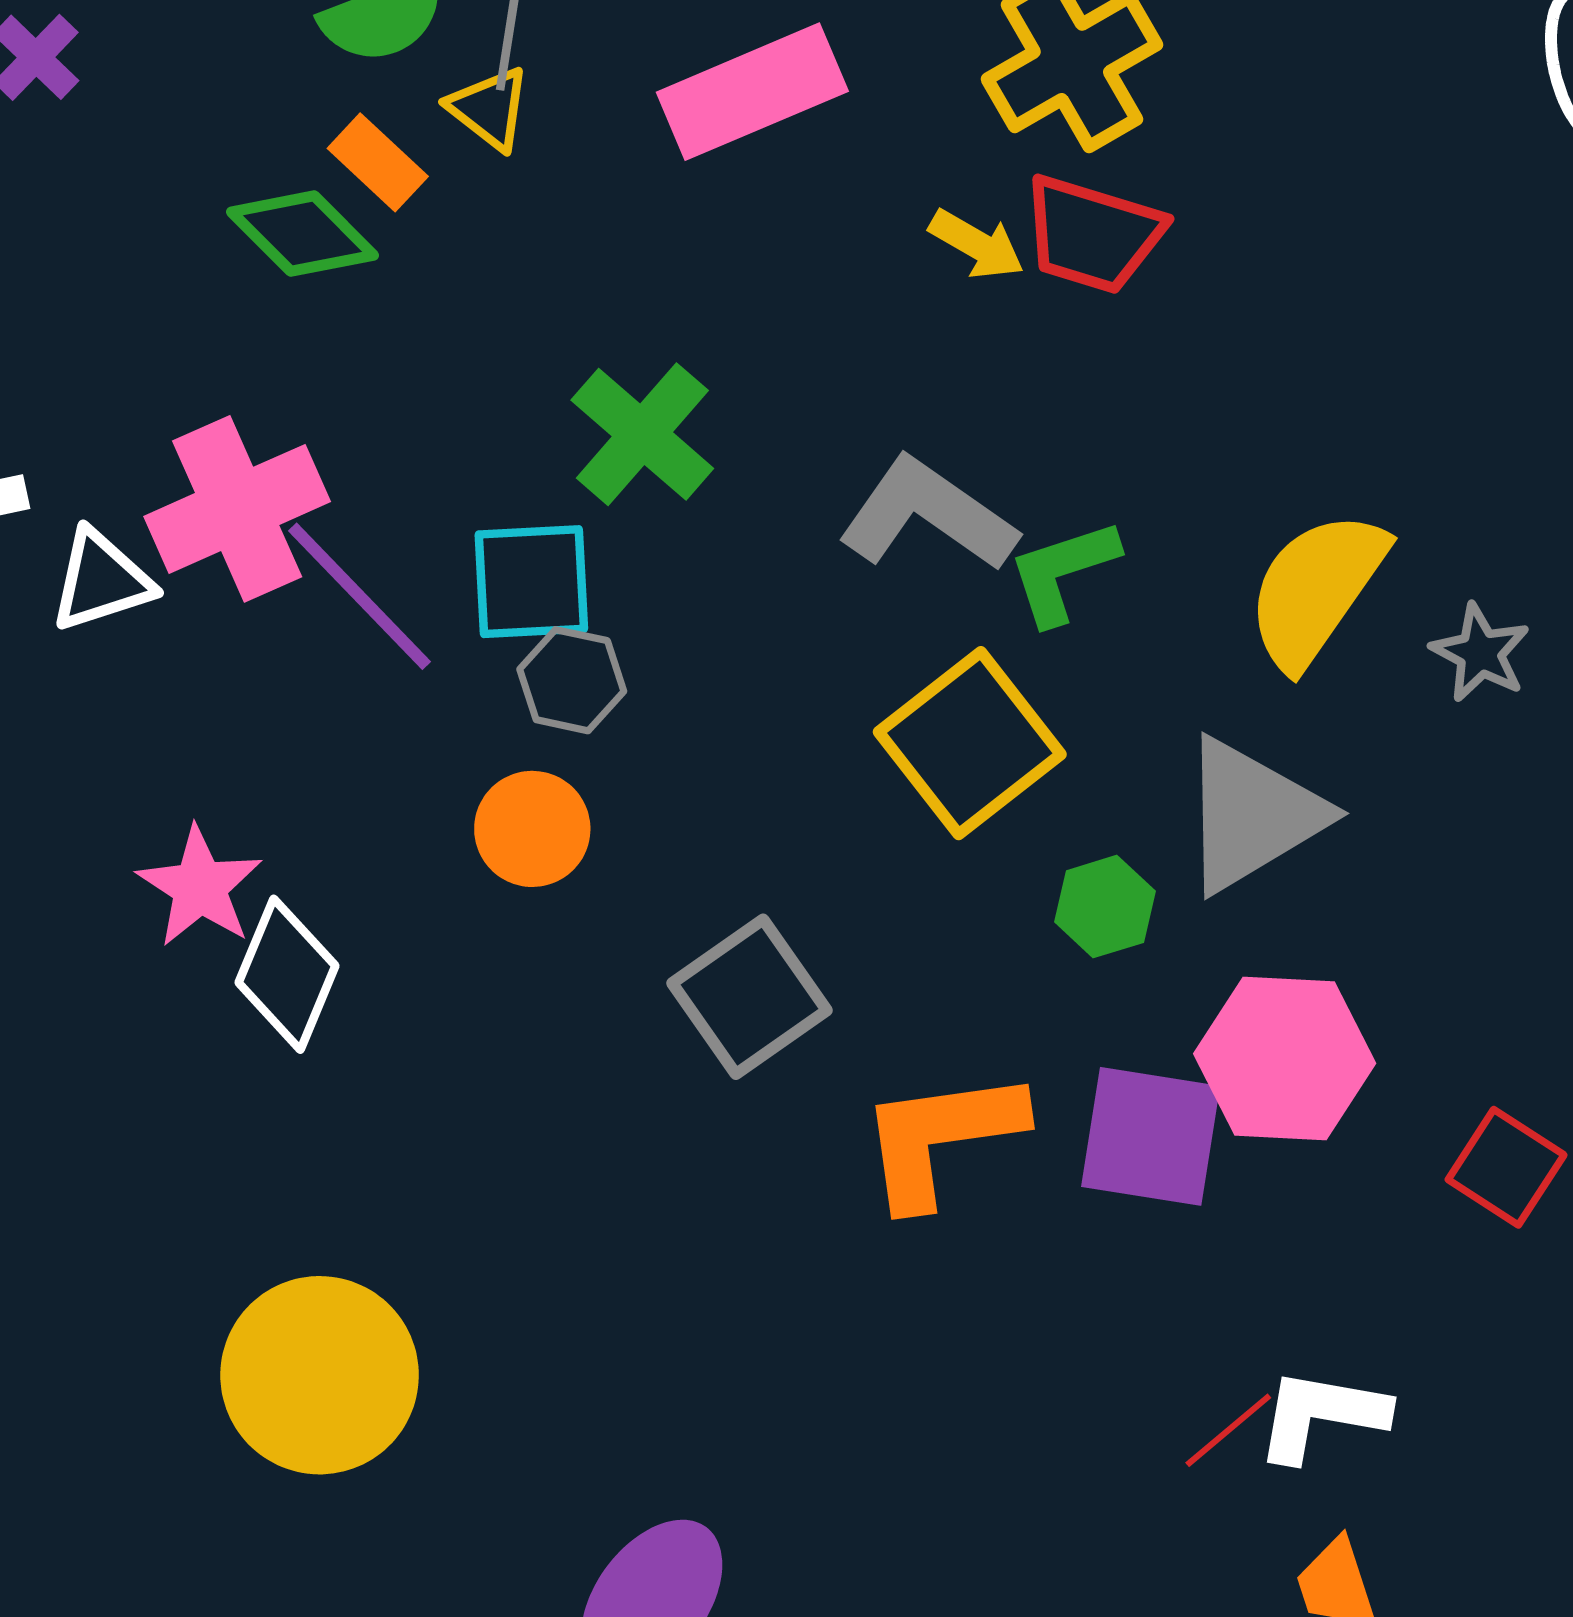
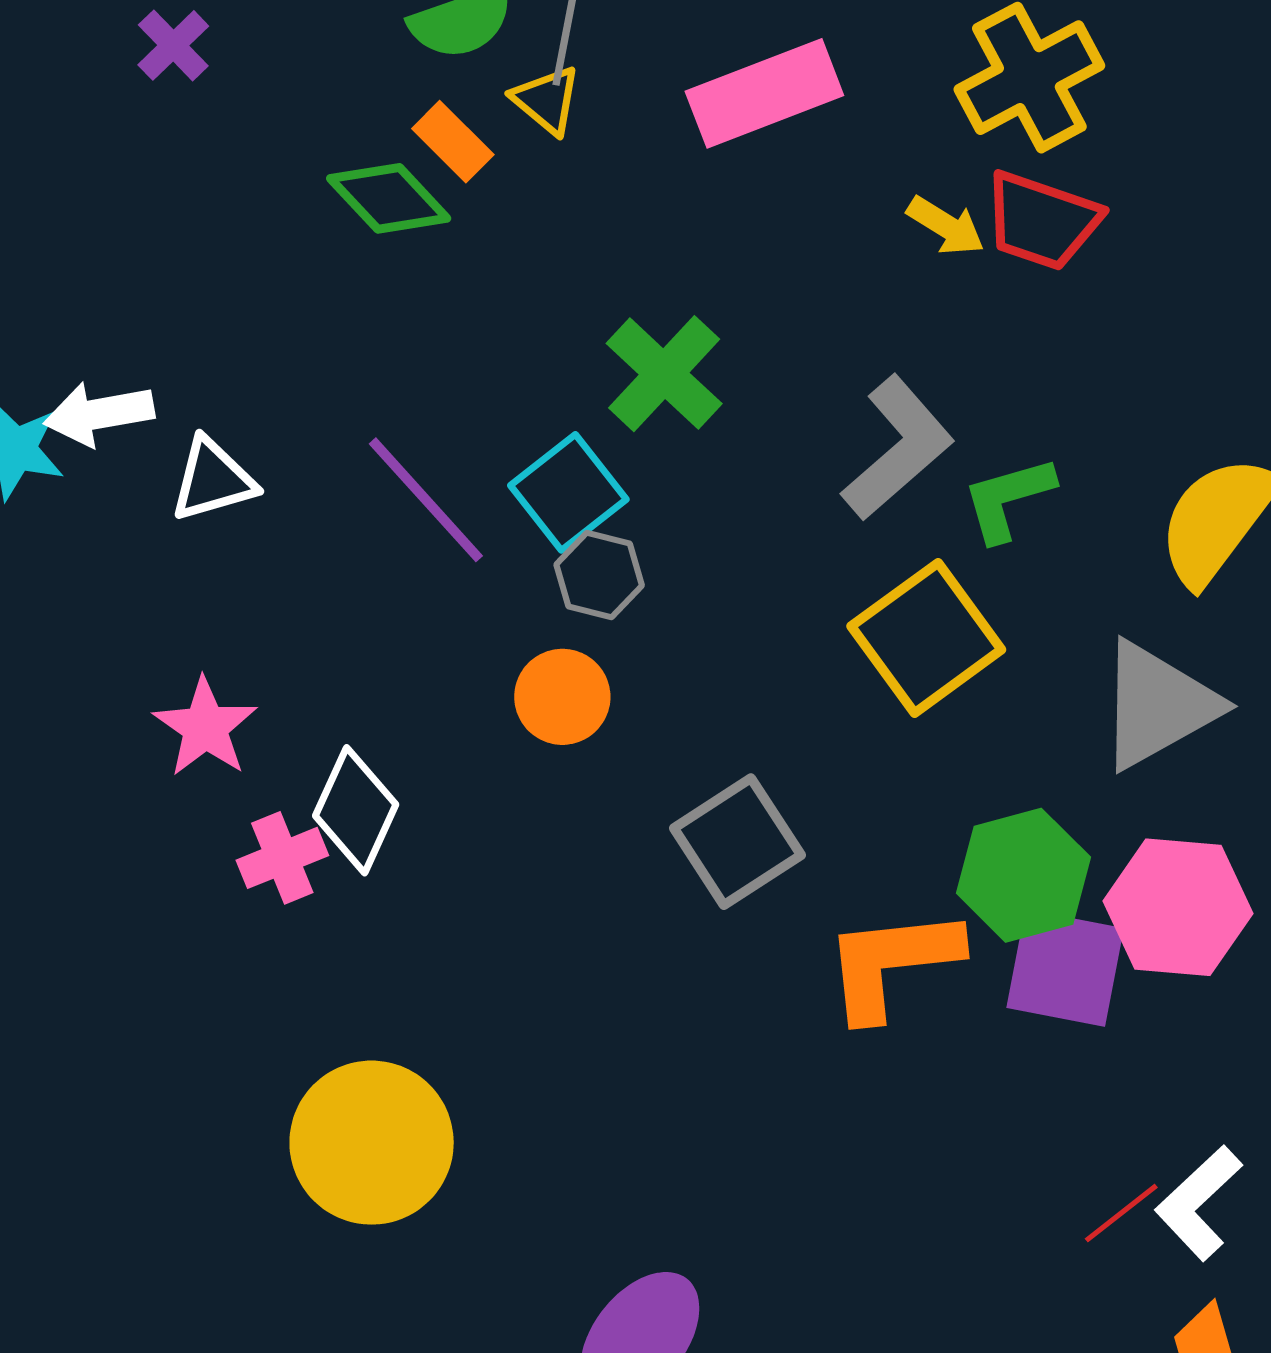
pink cross: (237, 509) -> (282, 858), moved, size x0.6
gray L-shape: (928, 515) -> (898, 448), turned 102
cyan square: (531, 582) -> (568, 492), turned -37
pink star: (200, 887) -> (205, 727), moved
green hexagon: (1105, 907) -> (1023, 875), moved, size x1.6
white L-shape: (1321, 1415) -> (1199, 1203), turned -55

